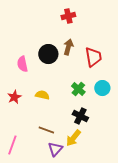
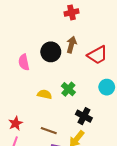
red trapezoid: (93, 57) -> (97, 55), turned 70
green cross: (78, 89) -> (68, 89), moved
red star: (14, 97) -> (16, 123), moved

